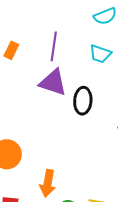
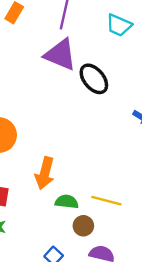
black ellipse: (83, 101) -> (94, 79), turned -48

